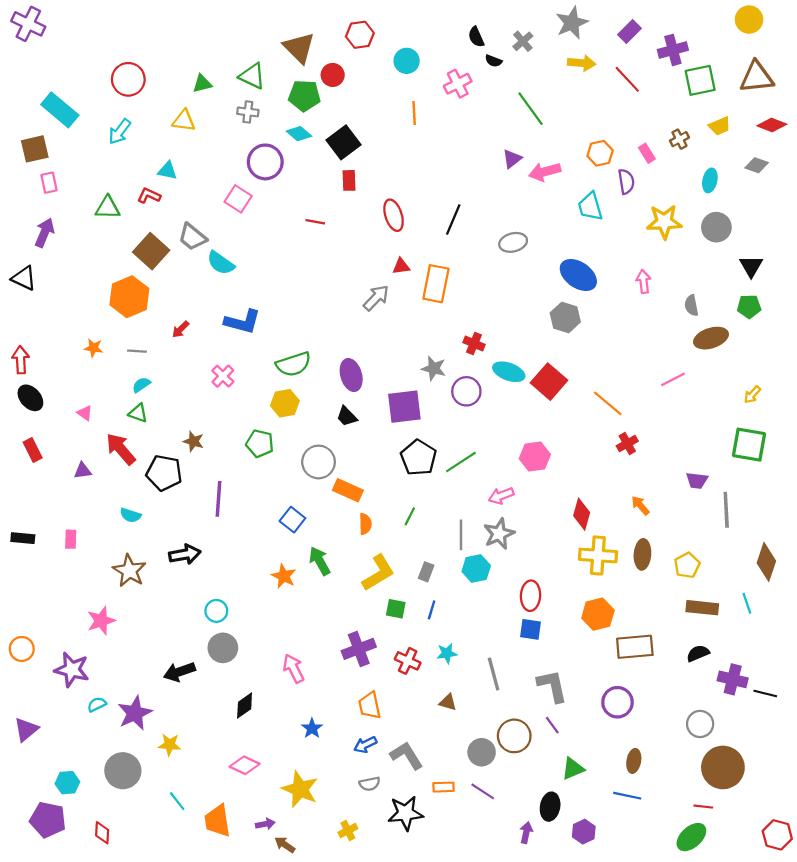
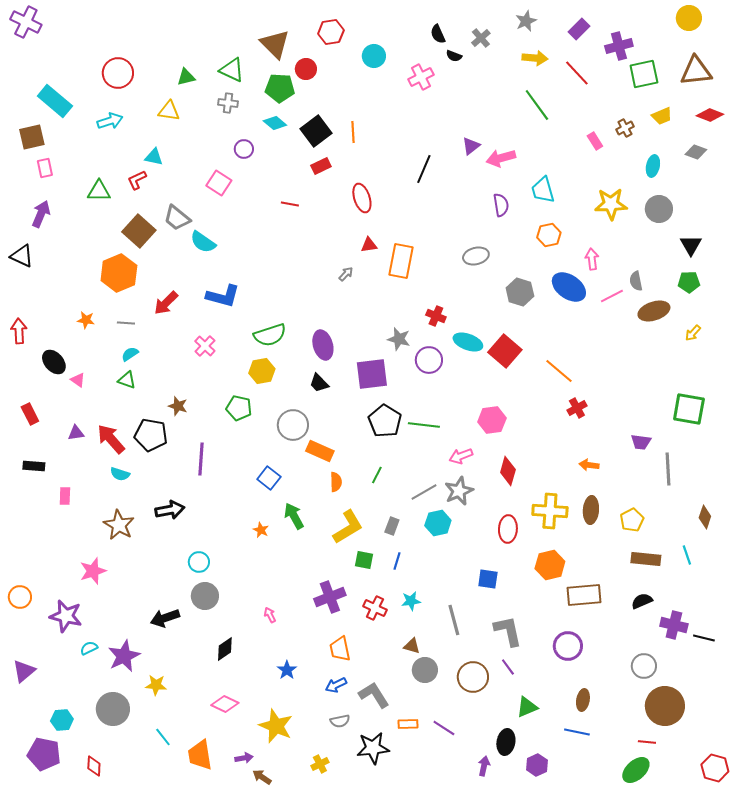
gray star: (572, 23) -> (526, 21), size x0.7
green line: (531, 109) -> (537, 105), moved
orange line: (414, 113) -> (353, 132), moved
cyan arrow: (120, 132) -> (110, 121), turned -145
orange hexagon: (600, 153) -> (549, 235), moved
purple circle: (265, 162) -> (244, 149), size x0.6
red rectangle: (349, 180) -> (321, 166), turned 66
purple semicircle: (626, 182) -> (501, 205), moved
red L-shape: (149, 196) -> (137, 180), turned -50
black line: (453, 220) -> (424, 169), moved
gray ellipse: (513, 242) -> (476, 256), moved
blue ellipse: (578, 275) -> (569, 287), moved
gray arrow: (376, 298) -> (346, 274), size x0.6
red arrow: (180, 329) -> (166, 303), size x1.5
pink line: (673, 379) -> (612, 296), moved
yellow arrow: (752, 395) -> (693, 333), moved
black ellipse: (30, 398) -> (54, 362), moved
red arrow: (121, 449) -> (111, 439), moved
green line: (461, 462) -> (424, 425), turned 40
orange arrow: (640, 505) -> (589, 465), turned -42
red diamond: (582, 514) -> (508, 471), moved
gray line: (461, 535) -> (424, 492), turned 60
black rectangle: (23, 538) -> (34, 466), moved
brown diamond: (766, 562) -> (705, 517), size x0.7
orange star: (284, 576) -> (261, 530), size x0.7
red ellipse: (531, 596) -> (508, 529), moved
pink arrow: (294, 669) -> (270, 615), size x0.6
gray circle: (482, 752) -> (425, 670), moved

